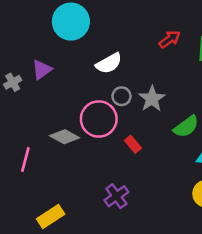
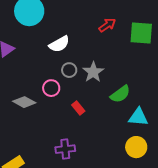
pink circle: (99, 119) -> (51, 88), size x0.6
purple cross: (116, 196) -> (65, 149), turned 30

